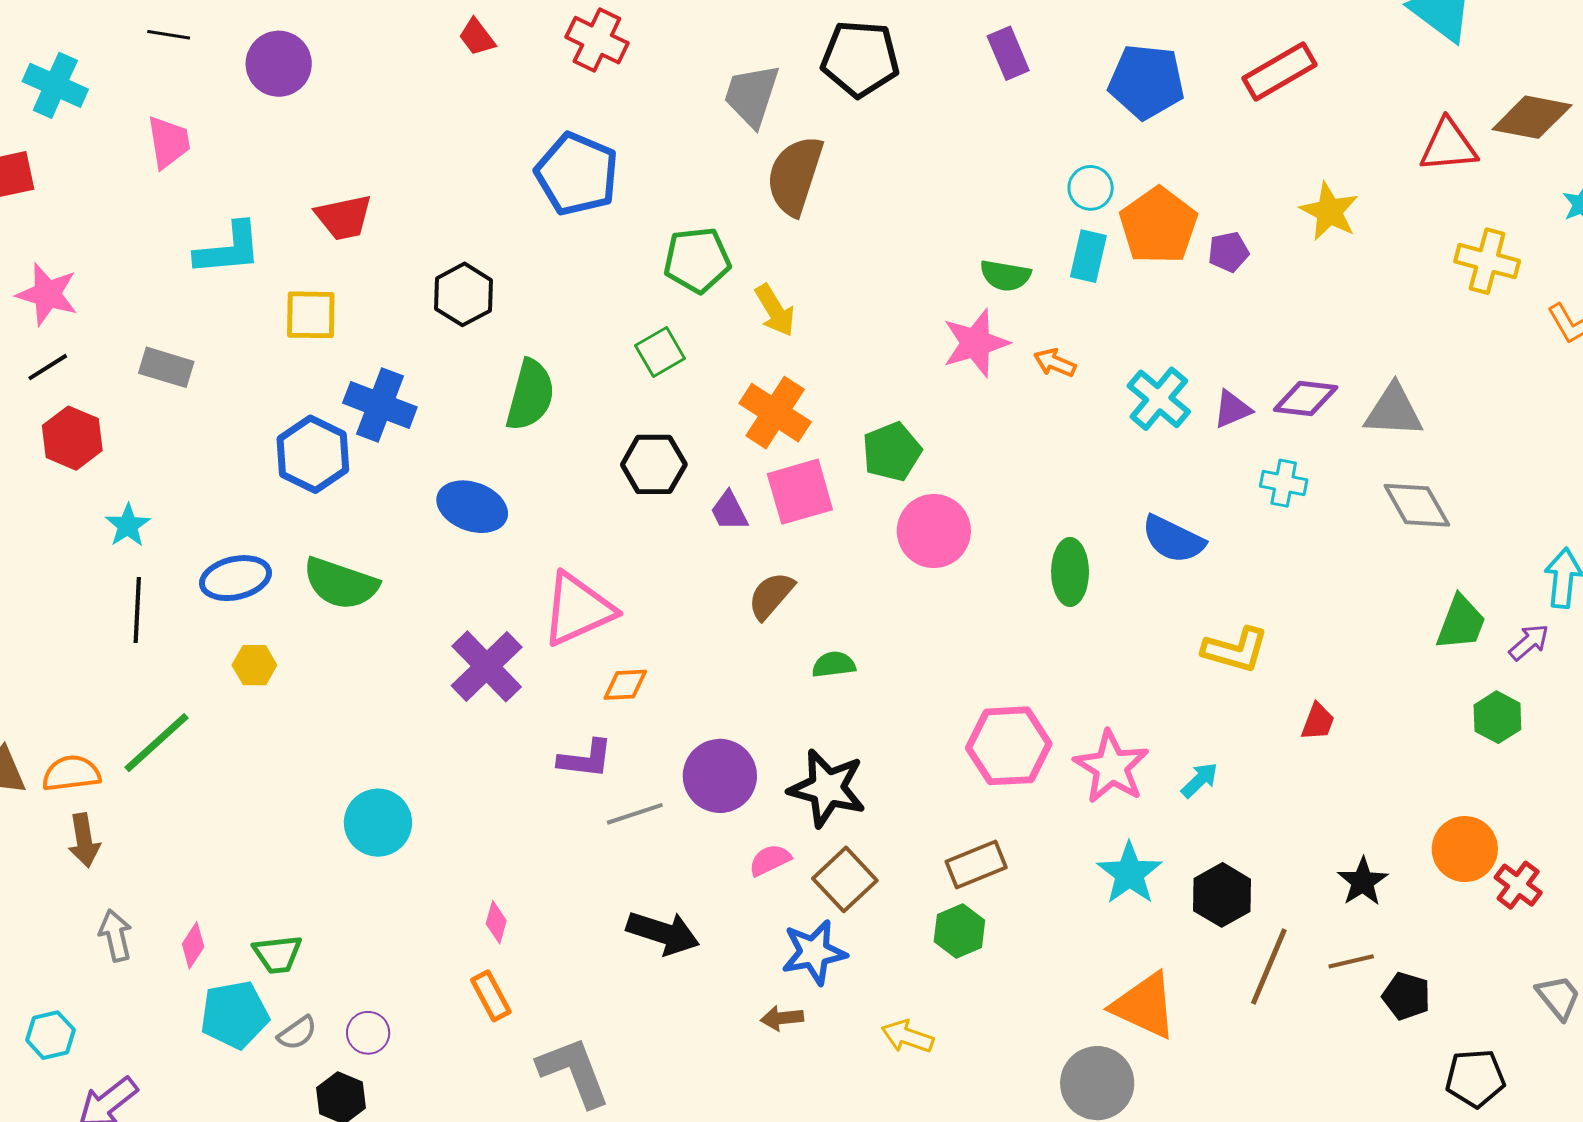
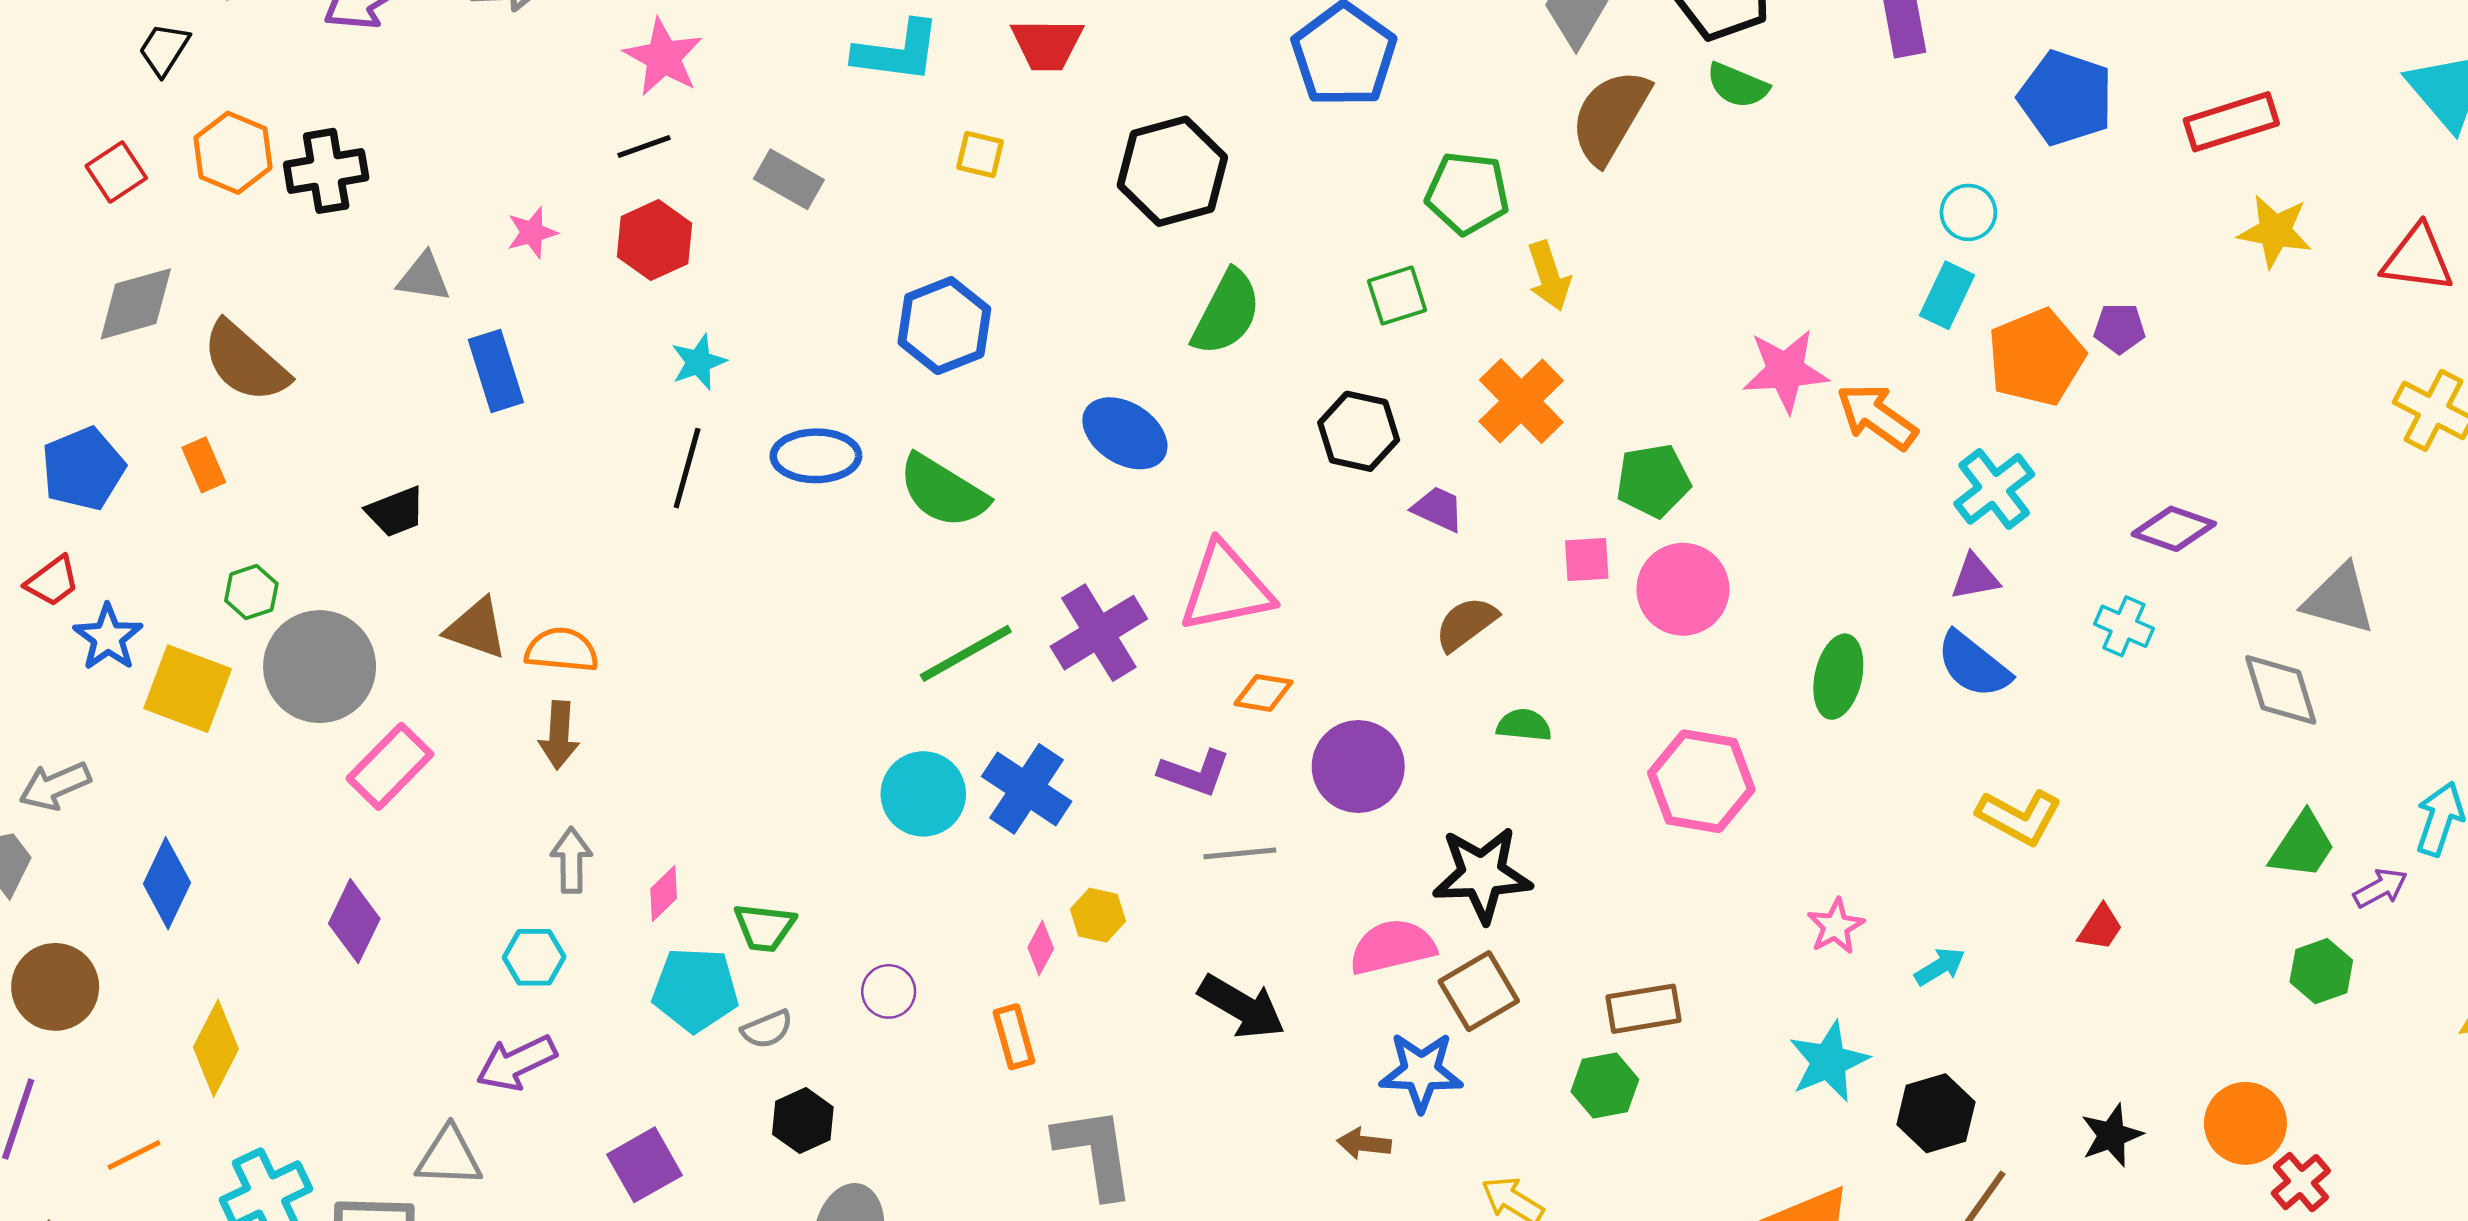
yellow star: (1329, 211) -> (2275, 231), moved, turned -30
orange pentagon: (1158, 226) -> (2036, 357), moved
green semicircle: (1005, 275) -> (1738, 85), moved
black hexagon: (463, 294) -> (1172, 171), size x1.4
yellow square: (311, 315) -> (980, 154), size x0.7
orange arrow: (1055, 363) -> (1877, 417), size x1.6
blue cross: (380, 405) -> (1027, 789), moved
purple triangle: (1232, 409) -> (1975, 577), moved
gray triangle: (1394, 411) -> (2339, 599), moved
pink square: (800, 492) -> (1587, 560), moved, size x0.6
purple trapezoid: (729, 511) -> (1438, 509), turned 129
yellow hexagon: (254, 665) -> (1098, 915), moved
green line: (157, 743) -> (966, 653), moved
pink hexagon: (1009, 746) -> (1701, 781), moved
pink star: (1111, 767) -> (1836, 926), size x0.6
purple circle: (720, 776) -> (1358, 767), moved
black star: (827, 788) -> (1482, 875), turned -30
pink semicircle: (770, 860) -> (1392, 947), size x1.6
purple circle: (368, 1033) -> (889, 991), moved
cyan hexagon: (50, 1035) -> (534, 957), moved

